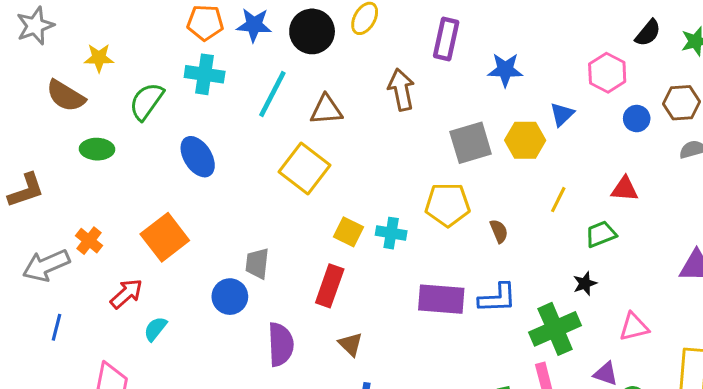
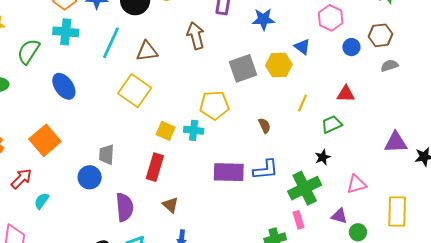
blue triangle: (562, 114) -> (302, 47), turned -36
yellow pentagon: (448, 205) -> (214, 105), moved

